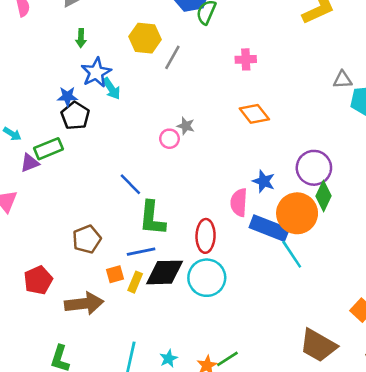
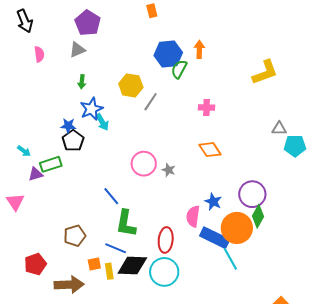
gray star: (186, 126) -> (169, 170), moved
pink circle: (169, 139) -> (144, 164), size x1.6
blue line: (141, 252) -> (116, 248), turned 30
yellow rectangle: (135, 282) -> (109, 271), turned -35

